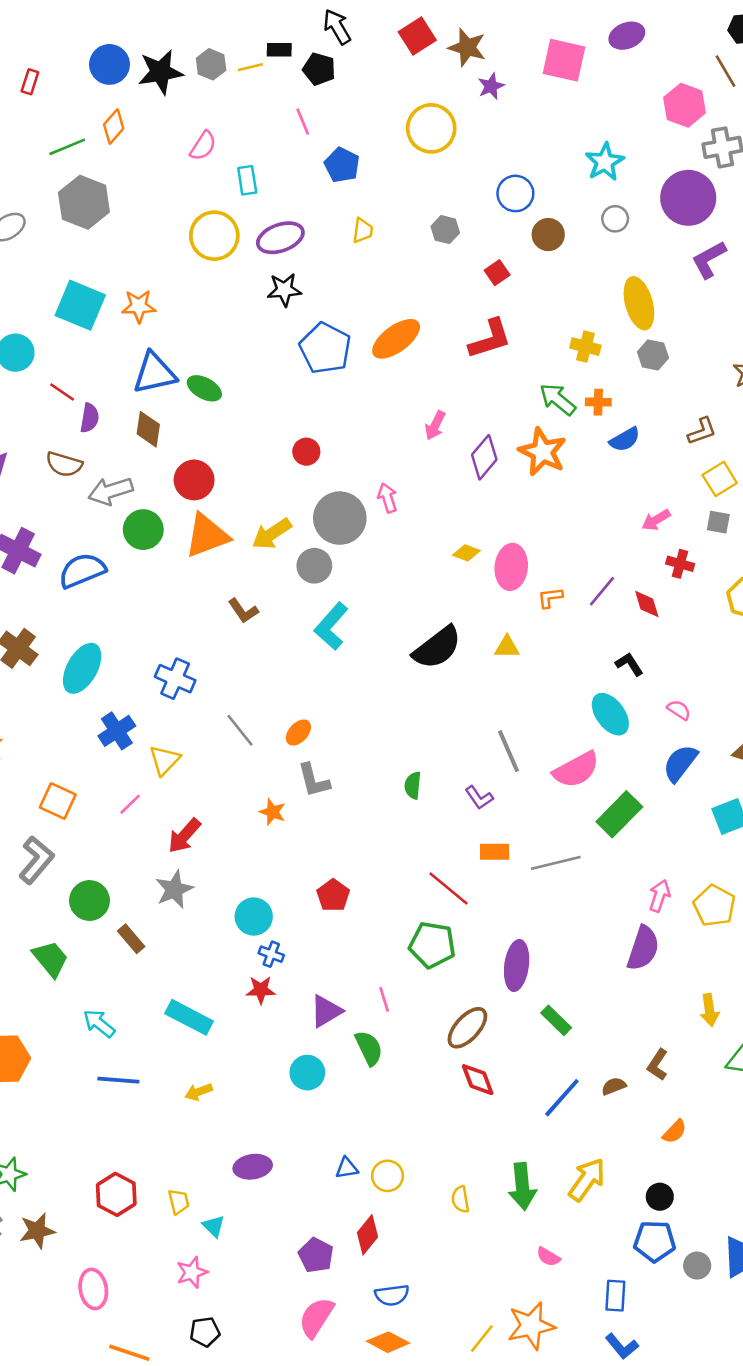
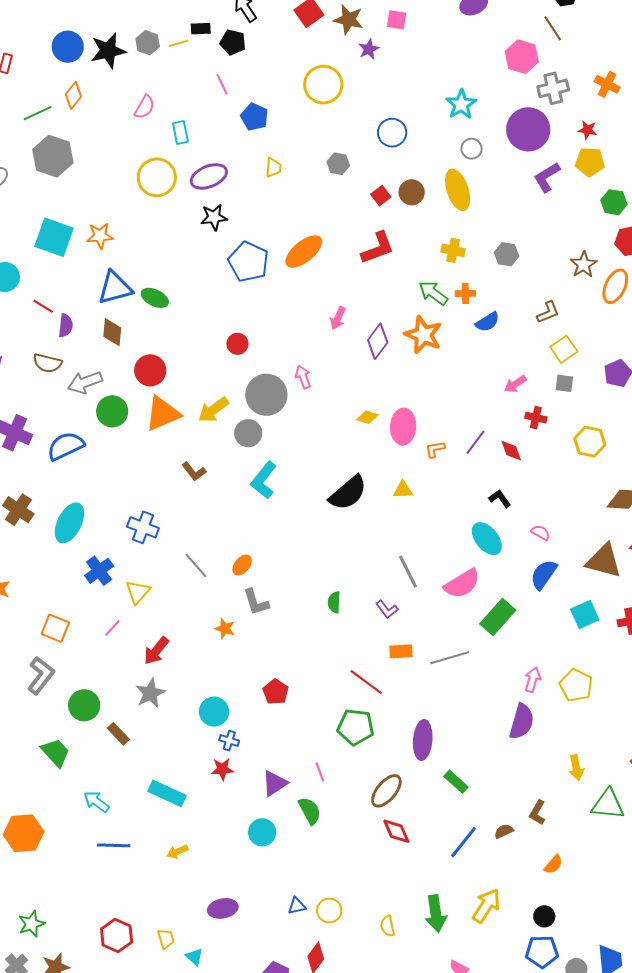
pink square: (564, 60) -> (397, 20), moved, size x0.6
brown circle: (548, 235) -> (412, 192), moved
yellow ellipse: (639, 303) -> (458, 190), moved

